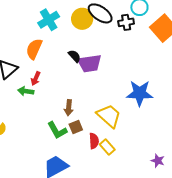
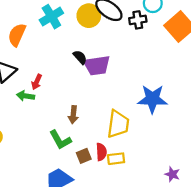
orange semicircle: (34, 49) -> (17, 35), moved
yellow trapezoid: (109, 116) -> (118, 124), turned 56
brown square: (76, 127) -> (84, 156), moved
yellow rectangle: (107, 147) -> (116, 159), turned -56

